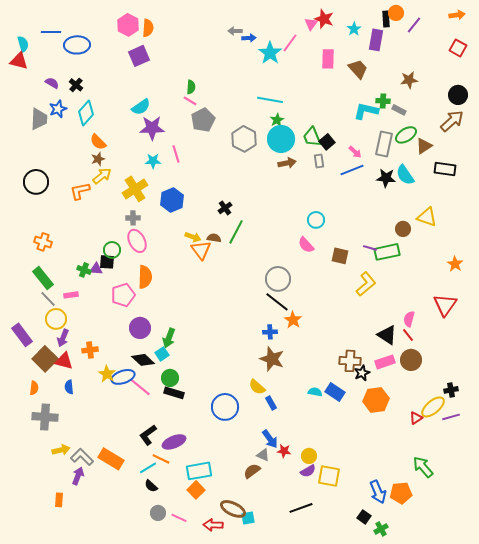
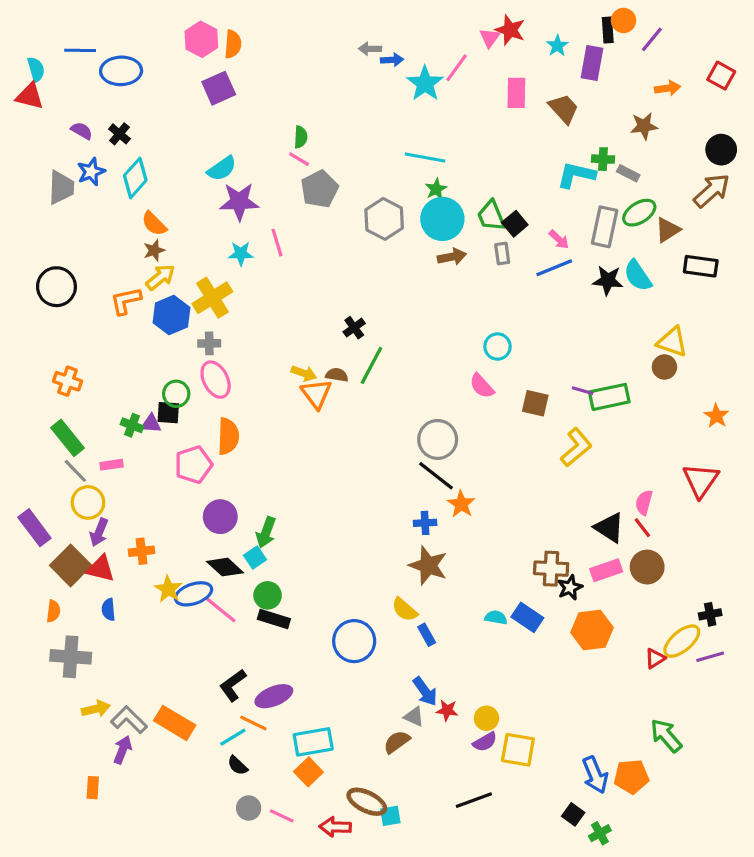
orange arrow: (457, 15) -> (668, 88), moved
blue hexagon: (172, 200) -> (171, 315), moved
brown circle: (403, 229) -> (664, 367), moved

